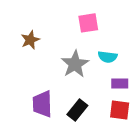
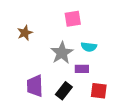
purple rectangle: (120, 83) -> (82, 69), moved

